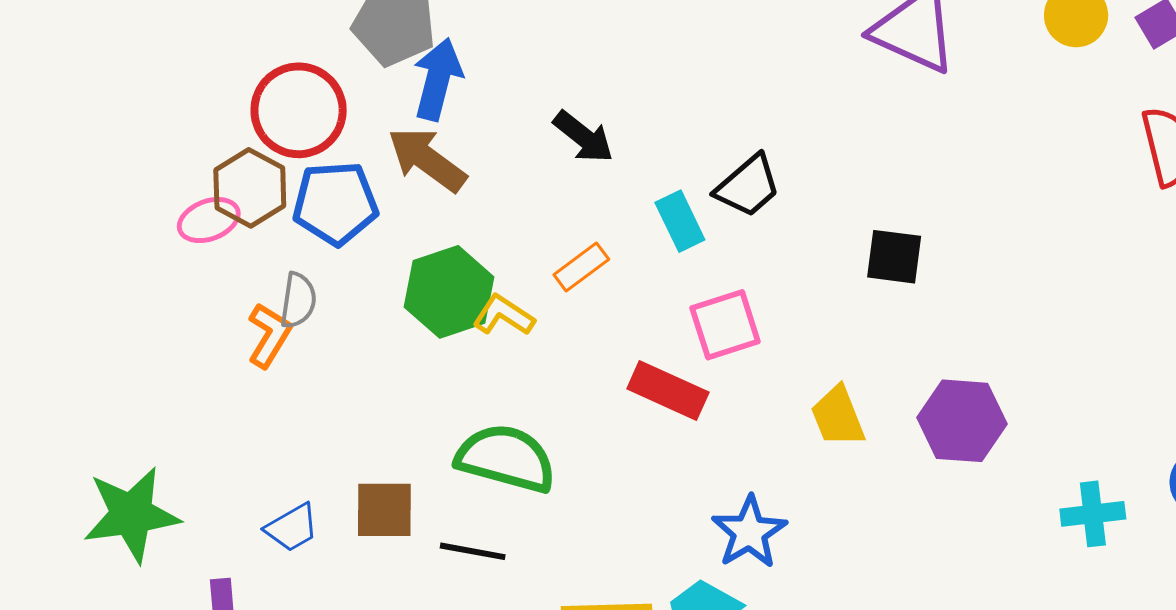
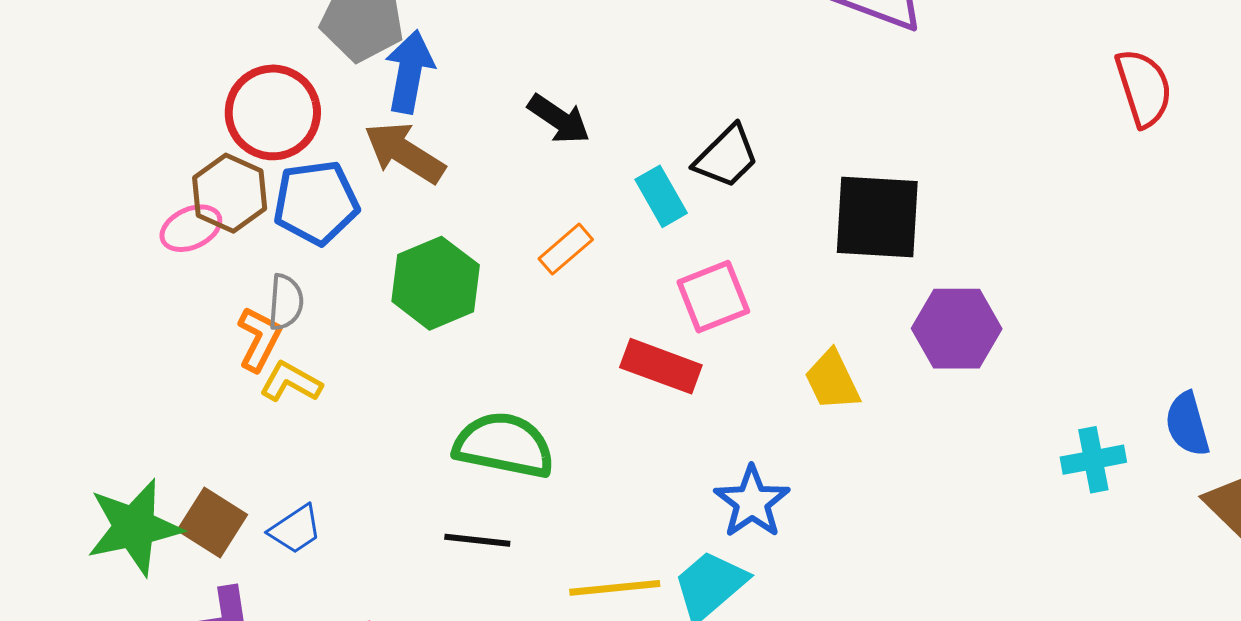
black square: (894, 257) -> (877, 217), size x1.6
yellow L-shape: (504, 315) -> (291, 382), moved
purple hexagon: (962, 421) -> (957, 329), moved
brown square: (384, 510) -> (212, 523), moved, turned 36

